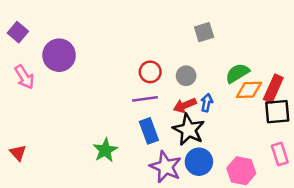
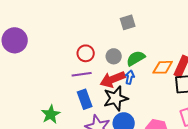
green semicircle: (237, 73) -> (136, 58), moved
red arrow: (185, 105) -> (113, 79), size x1.4
black star: (189, 130) -> (116, 98), turned 30

